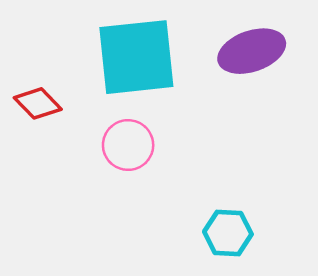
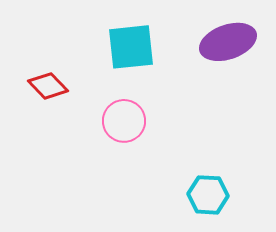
cyan square: (136, 57) -> (131, 47), size x0.7

